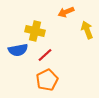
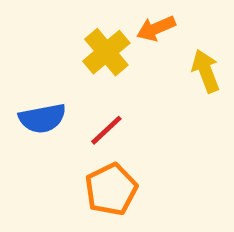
yellow cross: (35, 31) -> (106, 52), moved, turned 36

